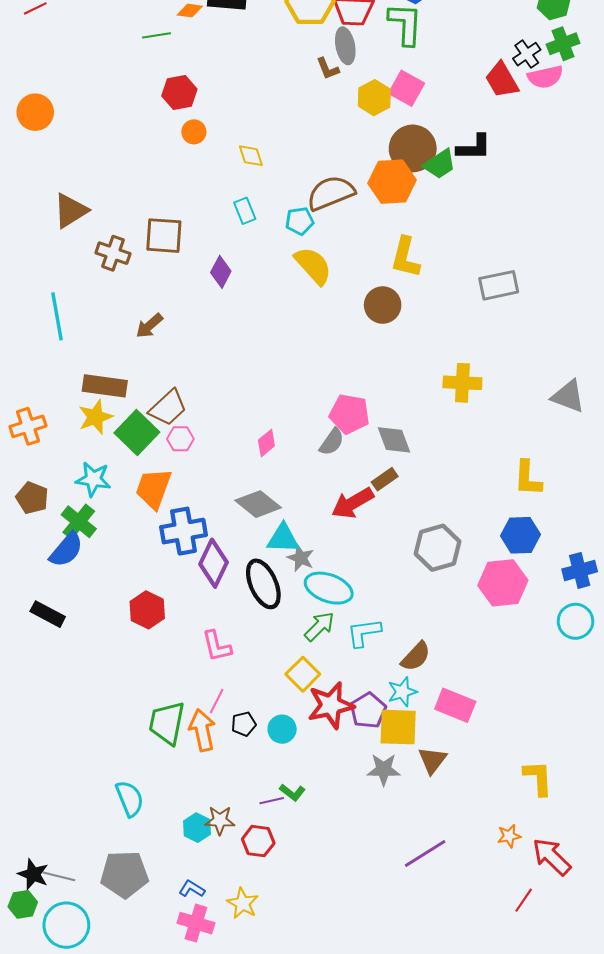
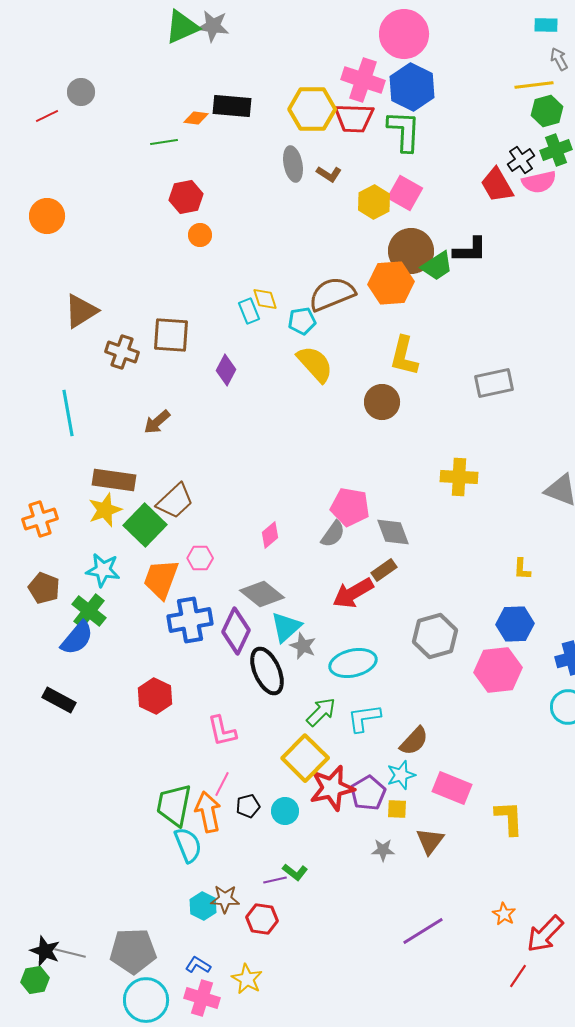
gray ellipse: (345, 46) -> (293, 164), moved
brown L-shape: (328, 69) -> (329, 174), turned -35
yellow diamond: (251, 156) -> (265, 299), moved
pink hexagon: (180, 439) -> (200, 558), moved
yellow L-shape: (528, 478) -> (522, 569), size x0.6
cyan triangle: (283, 538) -> (286, 627), turned -44
purple diamond: (214, 563) -> (236, 631), moved
cyan ellipse: (329, 588) -> (353, 663), moved, turned -33
yellow square: (303, 674) -> (305, 758), size x1.4
yellow square: (398, 727) -> (397, 809), size x0.5
gray star: (384, 770) -> (383, 850), size x0.7
yellow L-shape: (538, 778) -> (509, 818), moved
cyan semicircle: (130, 799) -> (188, 845), moved
orange star: (509, 836) -> (504, 914), turned -30
red arrow: (552, 857) -> (545, 934), turned -90
cyan circle: (66, 925) -> (146, 1000), moved

